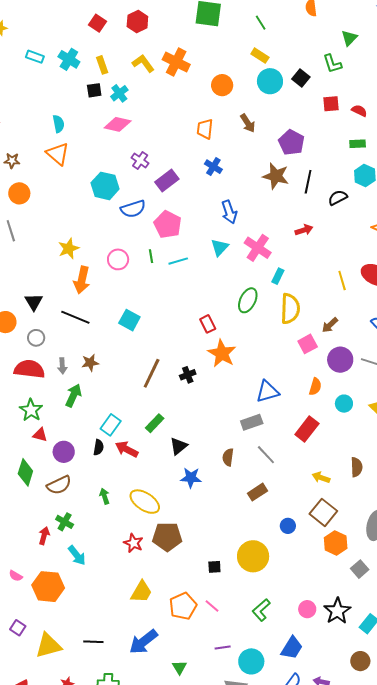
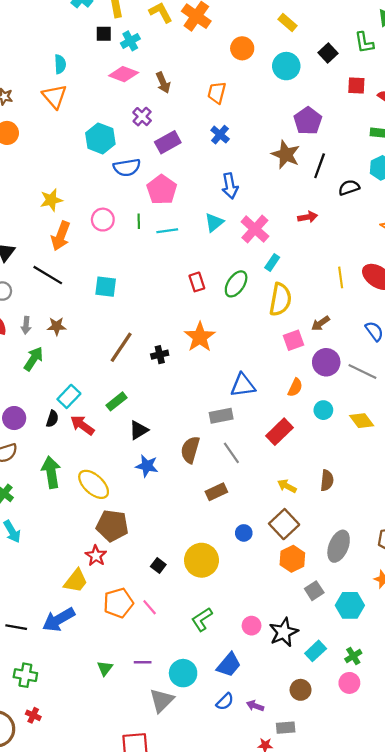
cyan circle: (270, 81) -> (286, 66), moved
brown arrow: (248, 123) -> (163, 83), moved
cyan square: (129, 320) -> (106, 287), turned -30
red rectangle: (208, 324) -> (197, 282), moved
brown semicircle: (228, 457) -> (190, 450), size x1.4
green arrow: (105, 496) -> (51, 472), size x1.8
red star: (133, 543) -> (96, 556), moved
black square: (214, 567) -> (158, 566), turned 32
blue arrow: (143, 642) -> (59, 620), moved
purple line: (223, 648) -> (143, 662), moved

